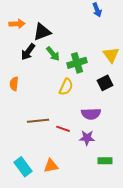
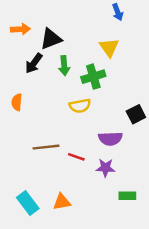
green arrow: (53, 54) -> (64, 66), turned 35
yellow triangle: (111, 55) -> (109, 47), moved
black square: (105, 83) -> (136, 114), moved
yellow semicircle: (66, 87) -> (80, 106), turned 54

